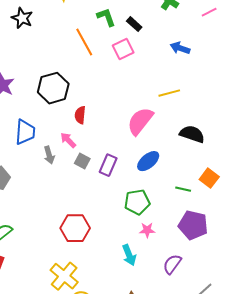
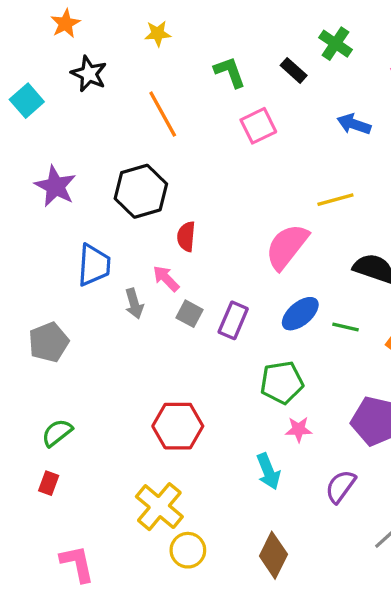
black rectangle: (134, 24) -> (294, 70), moved
orange line: (84, 42) -> (163, 114), moved
green line: (183, 189) -> (346, 327), moved

